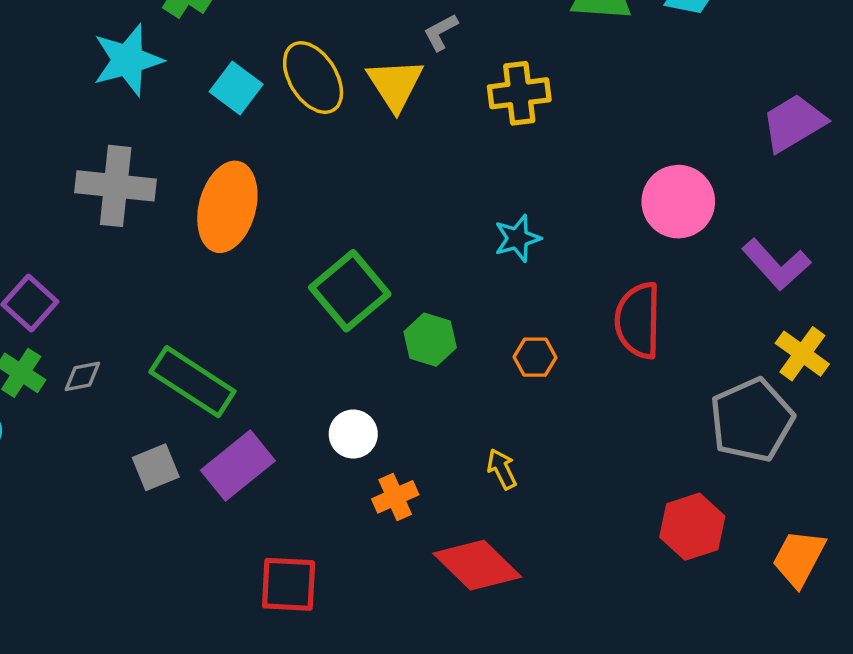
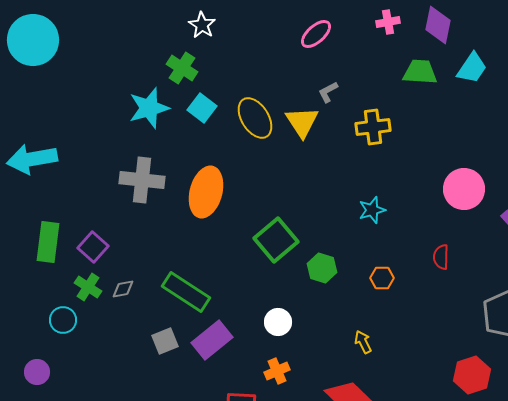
cyan square: (236, 88) -> (202, 108), moved
red semicircle: (638, 320) -> (441, 257), size x0.6
orange cross: (395, 497) -> (277, 371), moved

